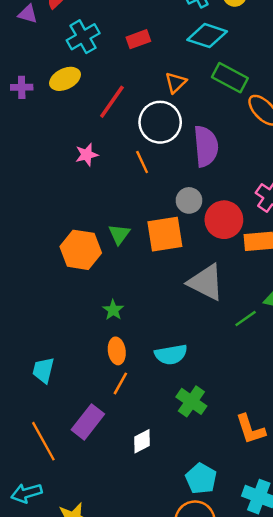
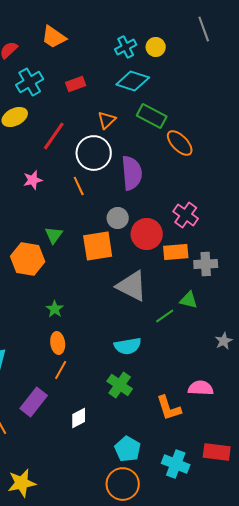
green triangle: (119, 234) -> (54, 235), moved
cyan semicircle: (171, 355) -> (128, 346), moved

